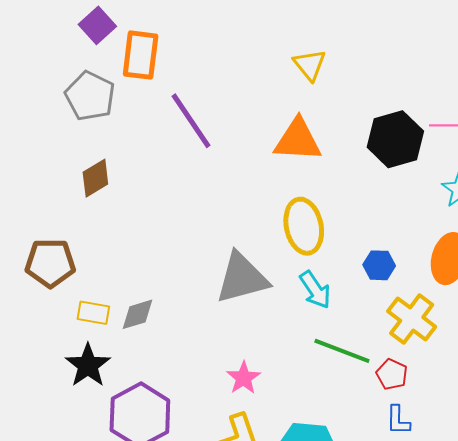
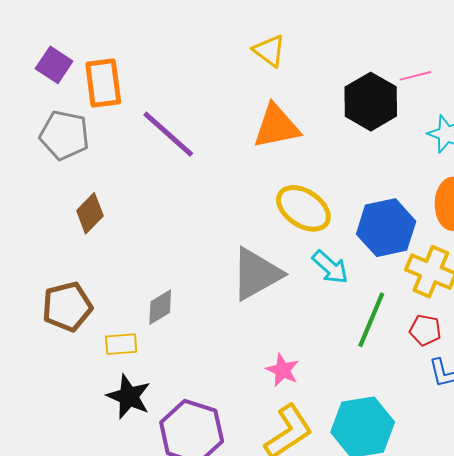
yellow ellipse: (304, 226) -> (303, 208), turned -30
blue hexagon: (379, 265) -> (386, 228), size x1.8
gray diamond: (137, 314) -> (160, 307), moved
green line: (342, 351) -> (371, 320), turned -74

